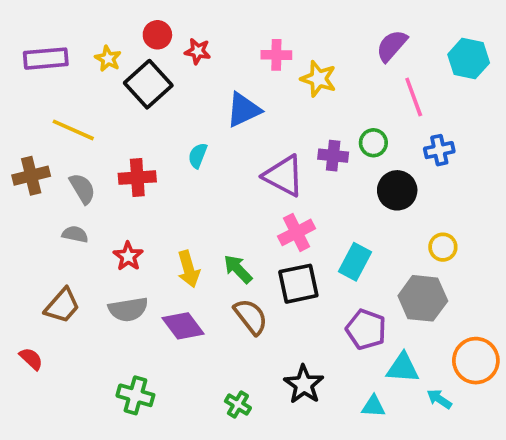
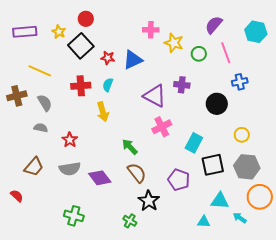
red star: (198, 51) -> (108, 58), moved
green circle: (373, 143) -> (199, 54), moved
red cross: (137, 178) -> (81, 86), moved
yellow arrow: (189, 269) -> (103, 112), moved
black square: (298, 284) -> (213, 165), moved
gray hexagon: (423, 298) -> (247, 167), moved
purple pentagon: (366, 329) -> (179, 180), moved
black star: (304, 384) -> (149, 201), moved

